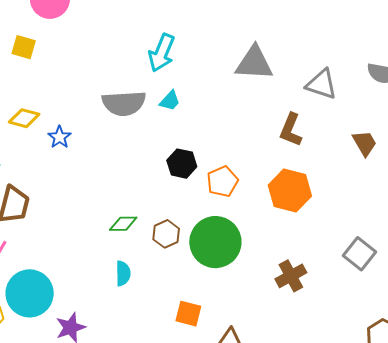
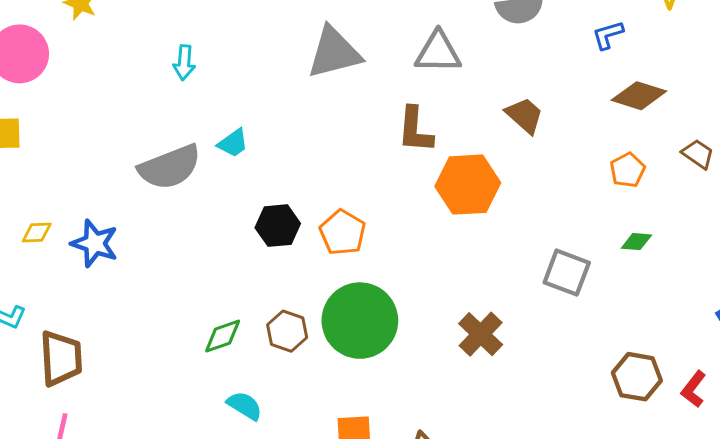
cyan arrow: (162, 53) -> (184, 63), moved, size x0.6
cyan trapezoid: (170, 101) -> (233, 143), turned 30
yellow diamond: (24, 118) -> (37, 233), size x0.7
blue star: (59, 137) -> (95, 243), size x1.4
orange hexagon: (290, 191) -> (468, 185), moved
cyan semicircle: (123, 273) -> (245, 406), turned -40

